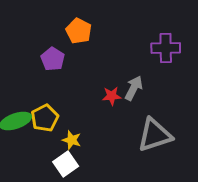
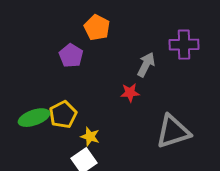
gray arrow: (134, 88) -> (146, 65), moved

